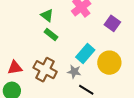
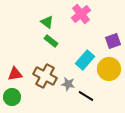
purple square: (112, 23) -> (113, 41), moved, turned 35
gray star: (74, 72) -> (68, 84), moved

